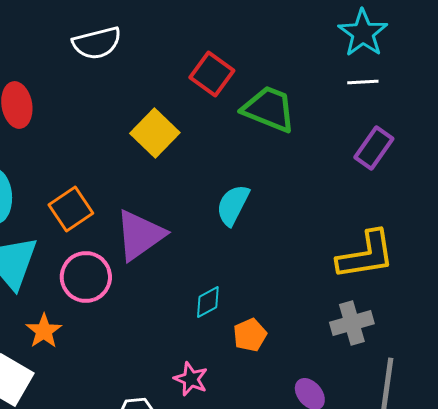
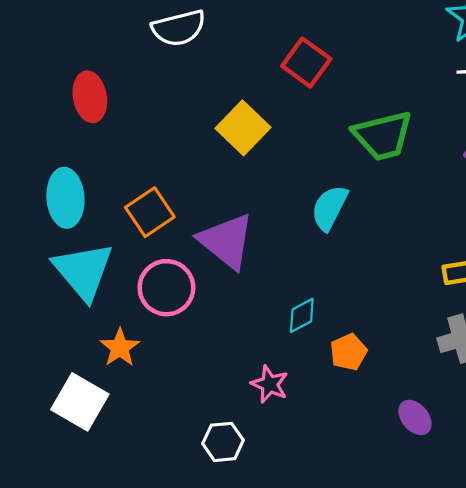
green trapezoid: (269, 109) -> (383, 136), moved, turned 144
purple triangle: (140, 235) -> (226, 241), turned -46
pink star: (191, 379) -> (270, 384), moved

